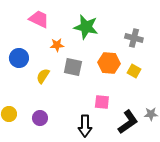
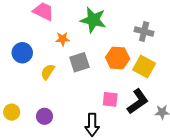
gray square: (73, 67) -> (79, 62), turned -30
yellow square: (134, 71) -> (144, 67), size x1.5
black L-shape: (128, 122) -> (138, 101), moved

